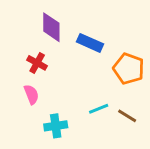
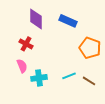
blue rectangle: (90, 43) -> (68, 21), moved
cyan cross: (56, 126) -> (39, 78), moved

